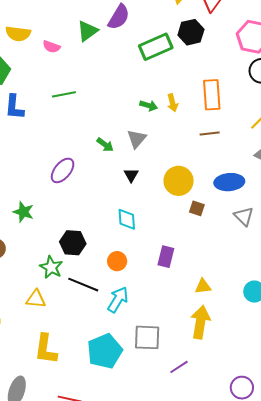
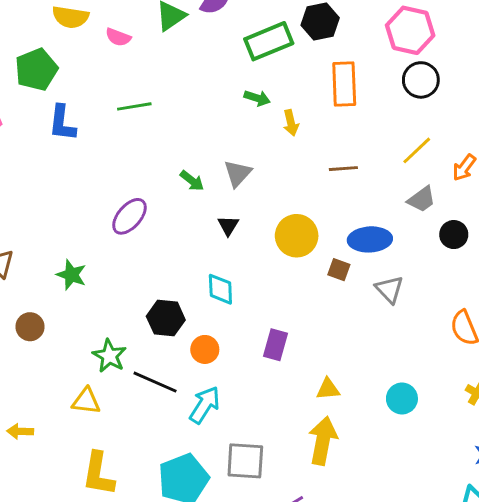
orange rectangle: (212, 95) -> (344, 84), moved
green arrow: (149, 106) -> (257, 98), moved
brown square: (197, 208) -> (339, 270), moved
black hexagon: (73, 243) -> (166, 318), moved

